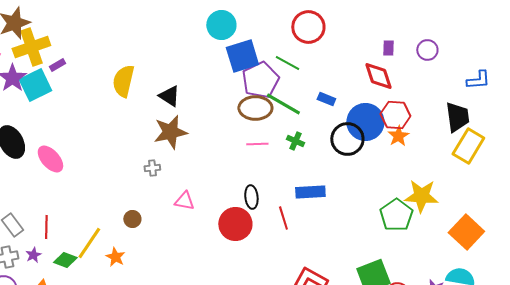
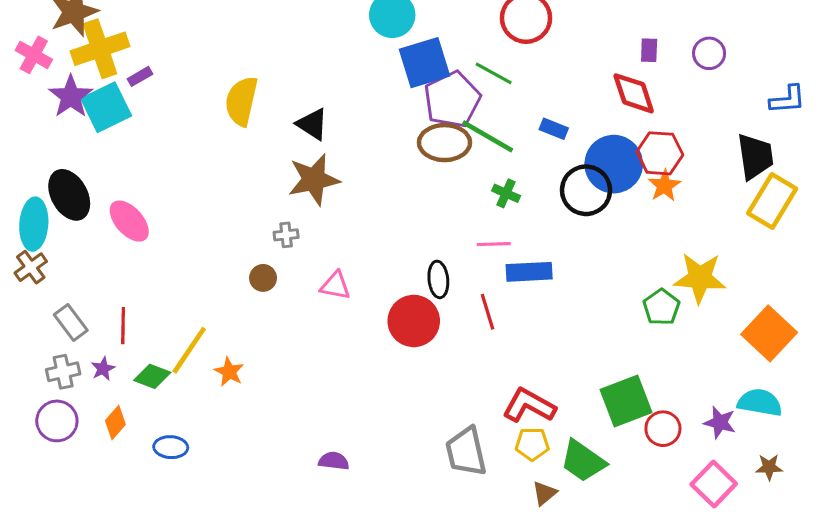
pink line: (257, 144) -> (494, 244), moved
green pentagon: (396, 215) -> (661, 307), size x0.7
brown circle: (132, 219) -> (263, 278), moved

